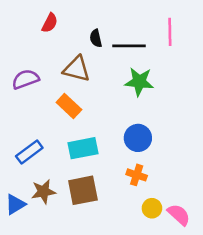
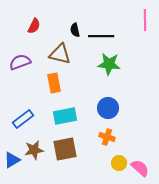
red semicircle: (50, 23) -> (34, 26), moved
pink line: (170, 32) -> (145, 20), moved
orange rectangle: (69, 106) -> (54, 83), turned 36

